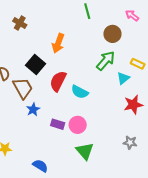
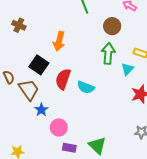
green arrow: (106, 61) -> (108, 53), turned -30
purple rectangle: (58, 124) -> (69, 148), moved
pink circle: (78, 125) -> (59, 127), moved

